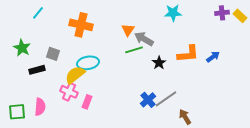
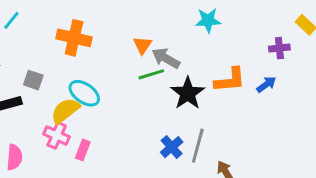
purple cross: (222, 13) -> (279, 48), moved
cyan ellipse: (88, 63) -> (84, 93), turned 45
black star: (159, 63) -> (188, 93), size x1.6
gray line: (166, 99) -> (198, 146), turned -40

